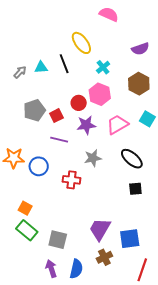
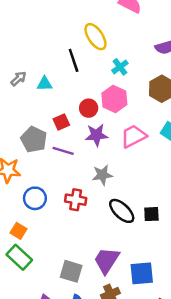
cyan triangle: (41, 67) -> (45, 84), moved
gray arrow: (20, 72) -> (18, 79), moved
gray pentagon: (34, 110) -> (34, 139), moved, turned -30
black ellipse: (132, 159) -> (122, 211), moved
blue circle: (39, 166) -> (35, 198), moved
gray square: (58, 240) -> (71, 271), moved

